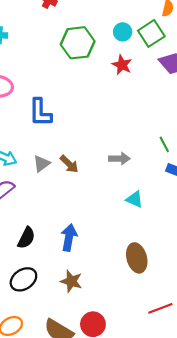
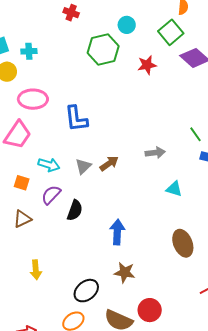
cyan circle: (123, 32) -> (127, 25), moved
red star: (122, 65) -> (147, 65), turned -30
brown arrow: (69, 164) -> (109, 163), turned -72
black semicircle: (26, 238) -> (75, 210), moved
black ellipse: (23, 279) -> (86, 291), moved

